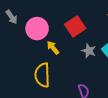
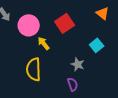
gray star: (89, 51) -> (78, 64), moved

